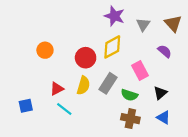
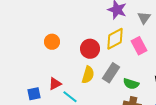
pink rectangle: (140, 70) -> (139, 46), moved
red triangle: (57, 89) -> (55, 84), moved

